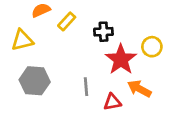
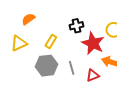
yellow rectangle: (67, 21) -> (51, 41), moved
gray hexagon: (35, 81) -> (47, 66), moved

